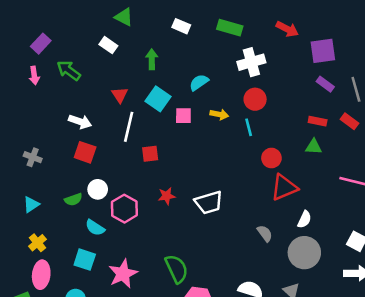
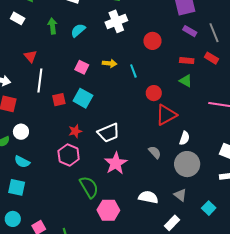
white cross: (251, 62) -> (116, 21), moved
cyan semicircle: (199, 82) -> (78, 30), moved
cyan square: (158, 99) -> (83, 98), moved
red circle: (255, 99) -> (152, 41), moved
pink square: (183, 116) -> (82, 67), turned 32
green triangle: (314, 147) -> (186, 81), turned 32
pink hexagon: (124, 209) -> (69, 155), moved
pink star: (123, 274) -> (116, 163), moved

